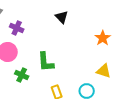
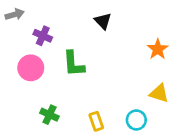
green L-shape: (46, 62) -> (74, 64), moved
green cross: (22, 75) -> (49, 115), moved

